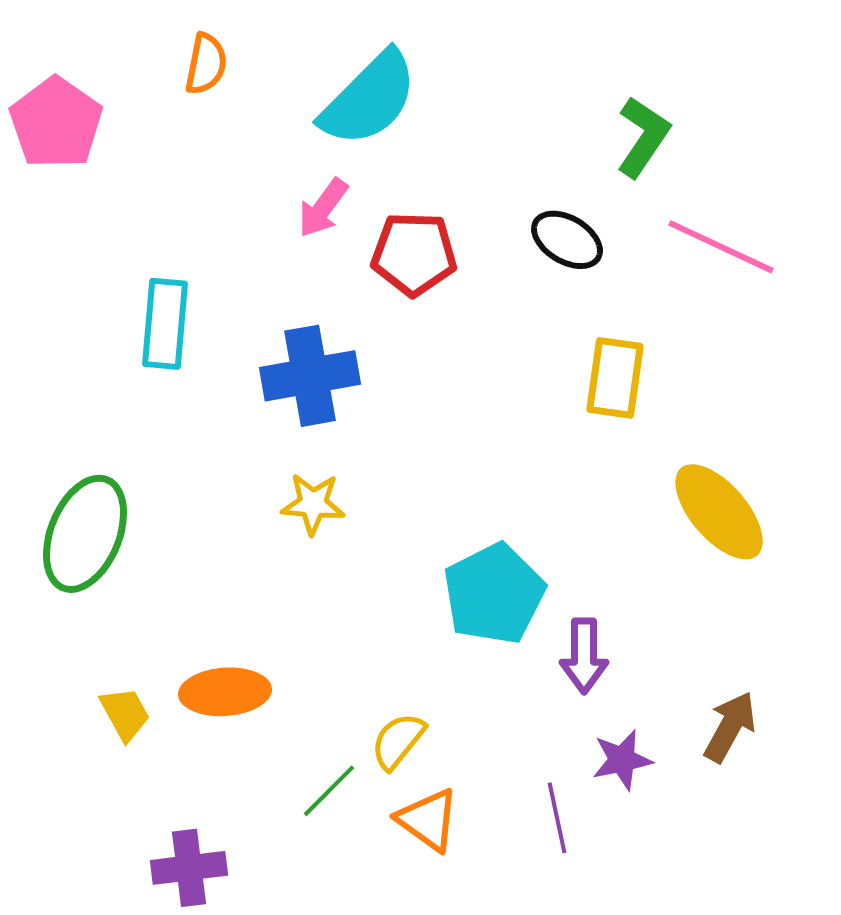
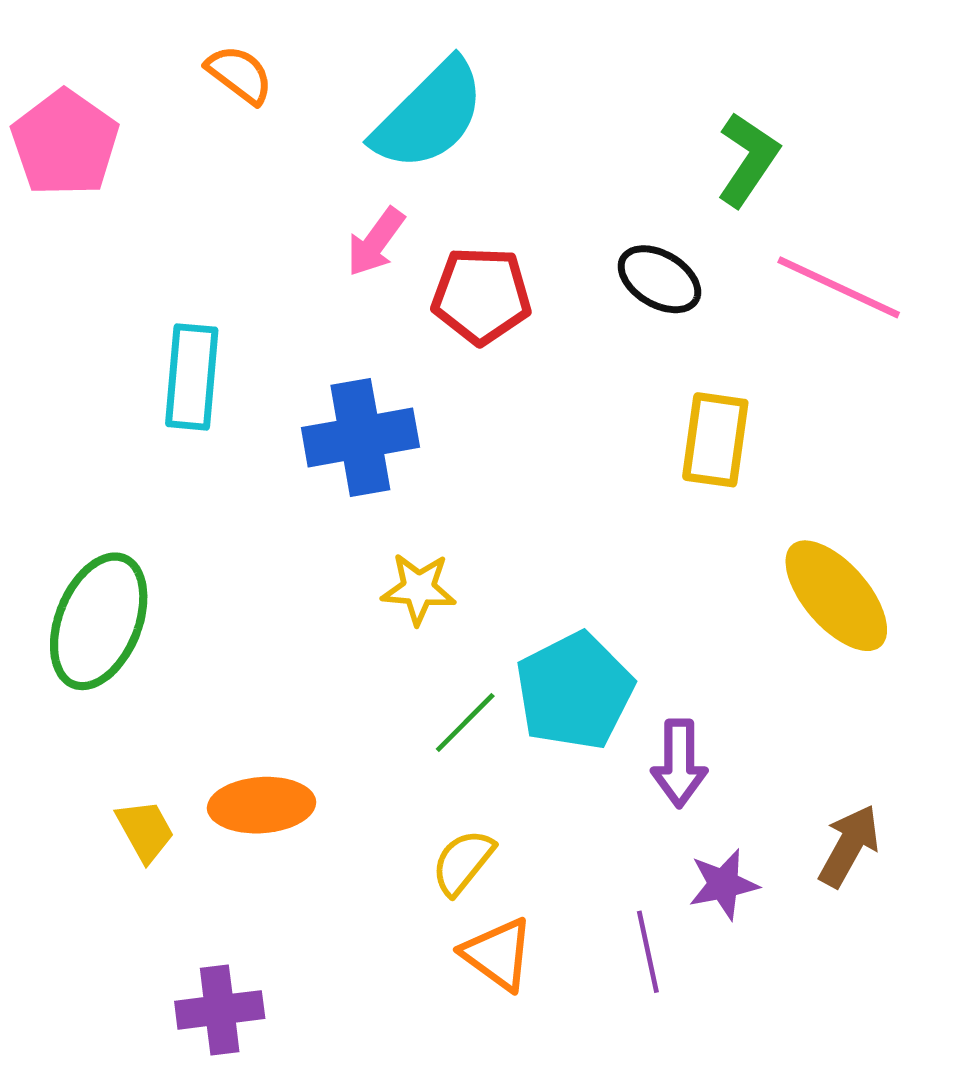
orange semicircle: (206, 64) -> (239, 74), turned -64
yellow star: (313, 504) -> (419, 589), moved
green line: (329, 791) -> (465, 723), moved

